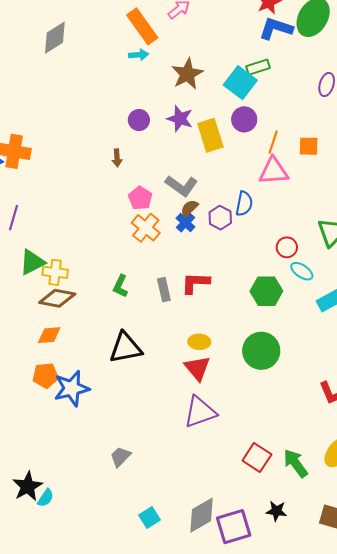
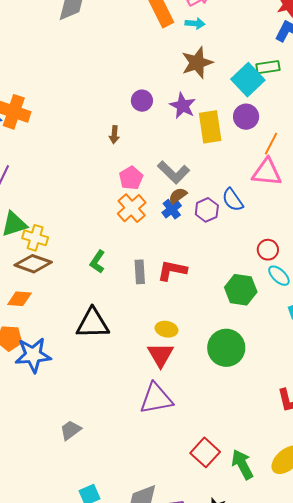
cyan arrow: (139, 55) -> (195, 23), moved
blue semicircle: (244, 204) -> (233, 200), turned 125

